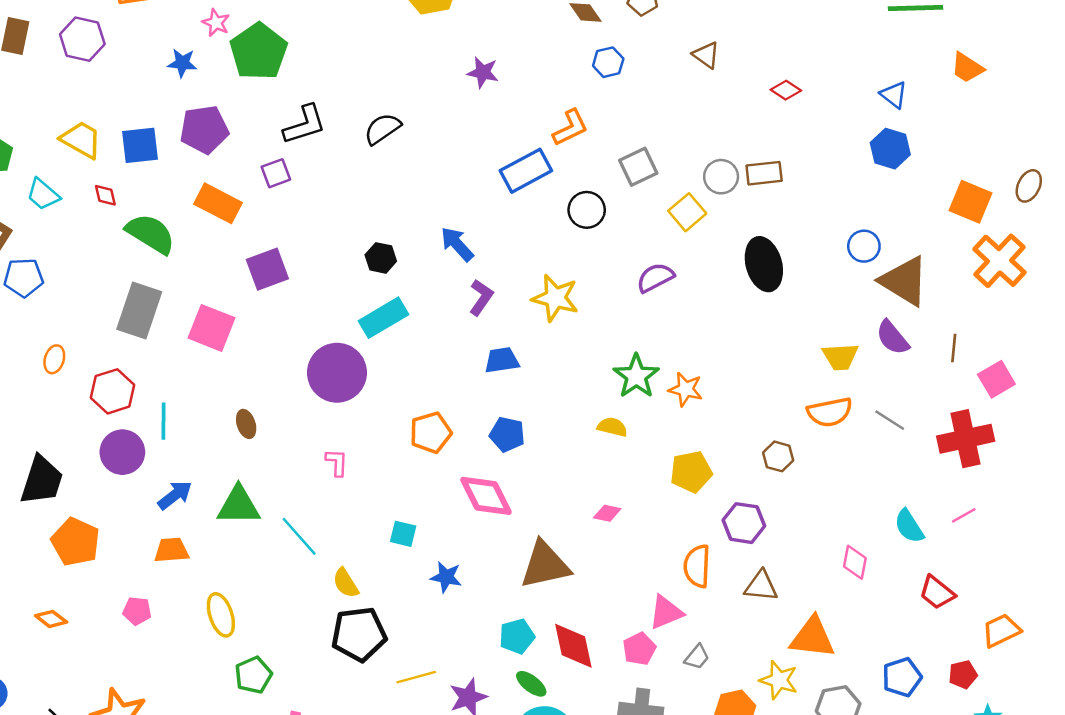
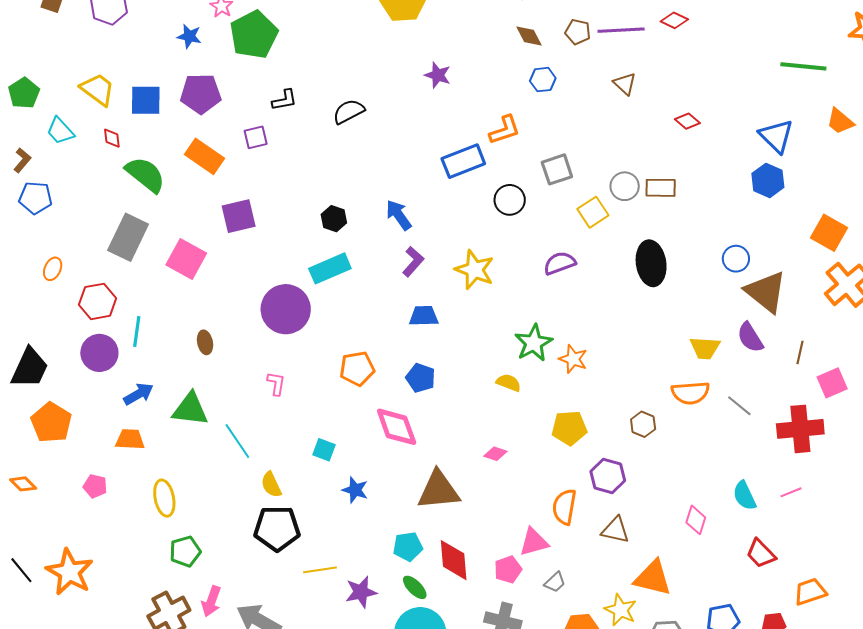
blue triangle: (894, 95) -> (776, 136), size x1.5
black L-shape: (305, 125) -> (284, 100), size x0.7

